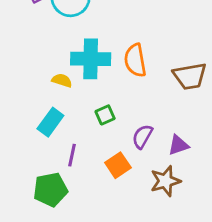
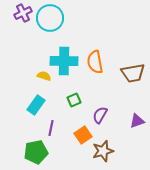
purple triangle: (178, 145) -> (137, 121), moved
brown star: (165, 181) -> (103, 151), moved

